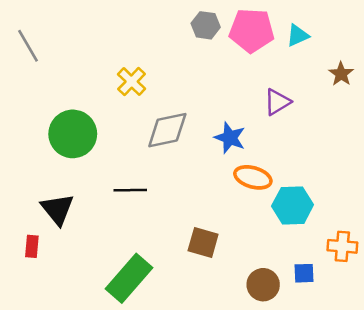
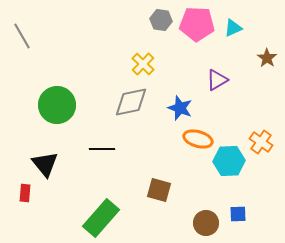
yellow cross: (132, 82) -> (143, 64), moved
orange cross: (342, 246) -> (261, 142), moved, turned 30

